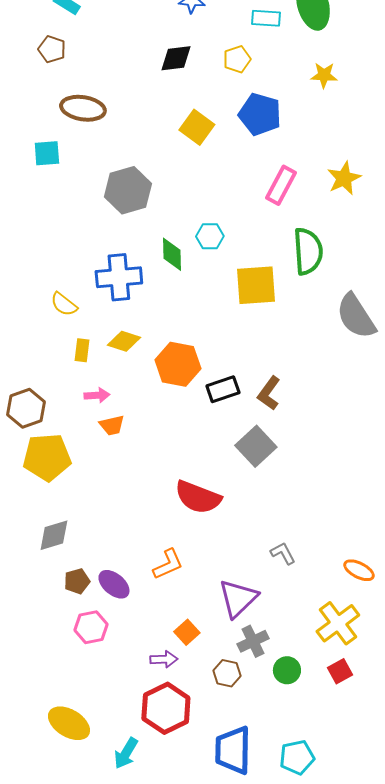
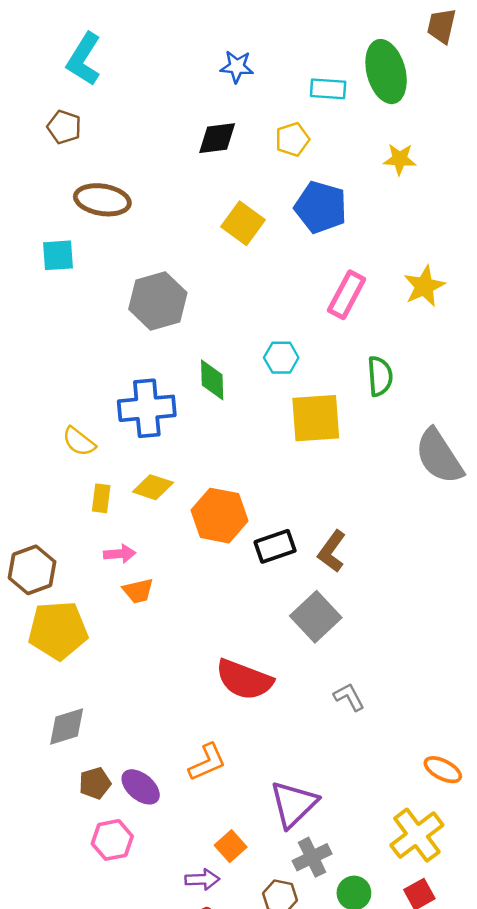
cyan hexagon: (210, 236) -> (281, 358), moved
green semicircle: (308, 251) -> (380, 376), size x0.7
gray L-shape: (283, 553) -> (349, 697), moved

